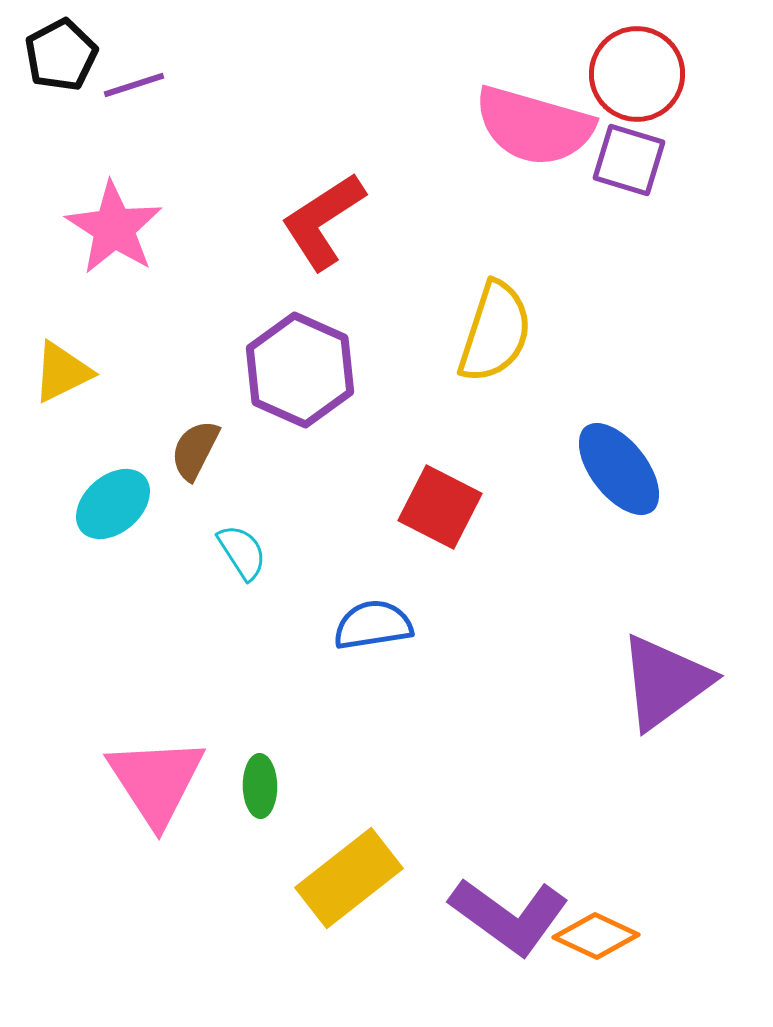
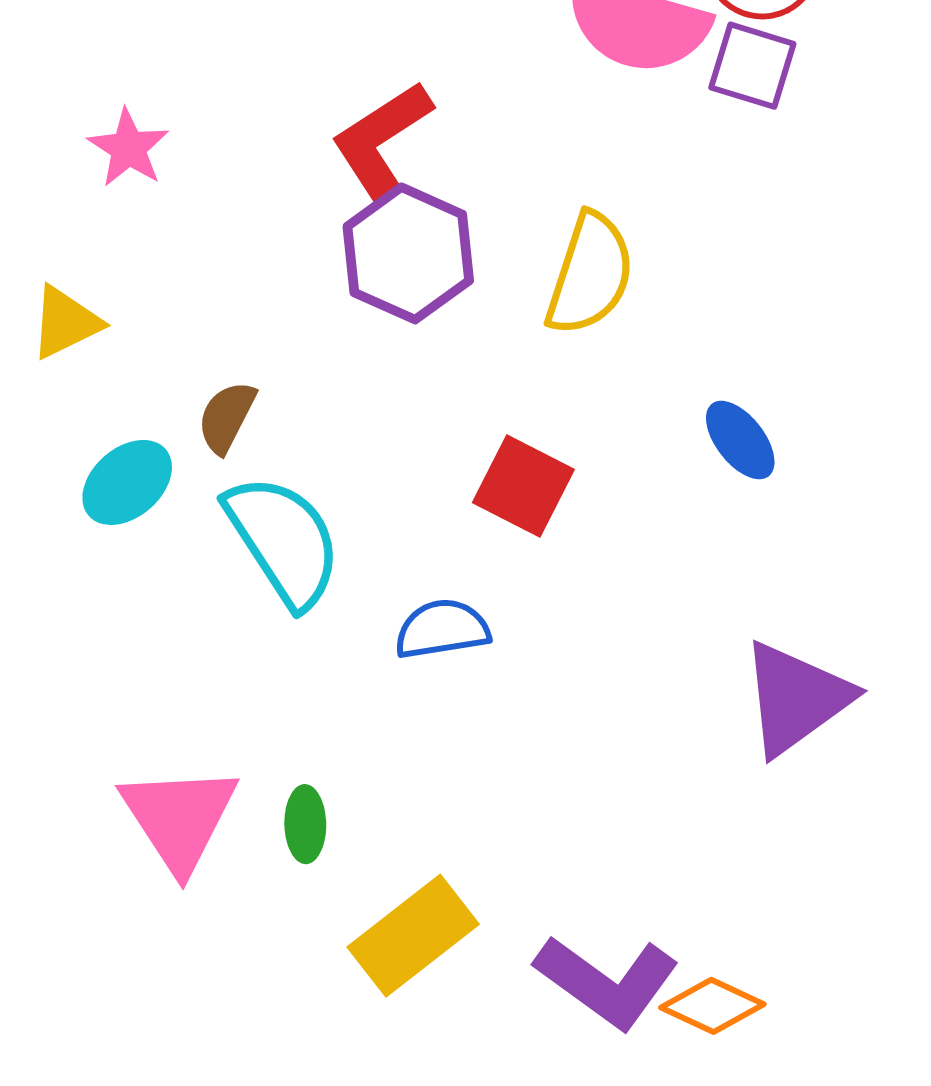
pink star: (114, 228) -> (128, 148), size x0.7
purple hexagon: (300, 370) -> (408, 253), moved
blue ellipse: (619, 469) -> (740, 440), size x0.7
cyan semicircle: (242, 552) -> (283, 541), size x2.0

